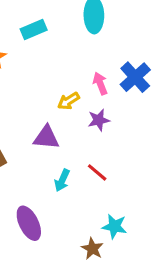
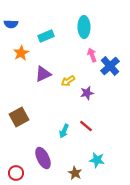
pink arrow: (100, 84) -> (92, 55), moved
purple triangle: (46, 137) -> (43, 74), moved, turned -30
brown star: (92, 249) -> (75, 173), moved

